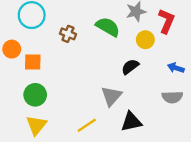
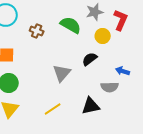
blue arrow: (176, 68) -> (123, 71), moved
gray triangle: (111, 96) -> (62, 73), moved
gray semicircle: (172, 97) -> (110, 87), moved

